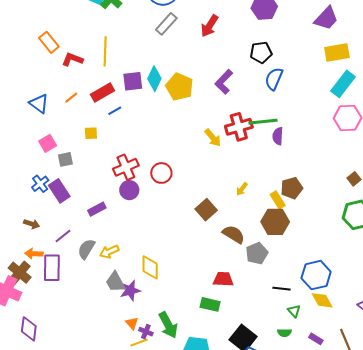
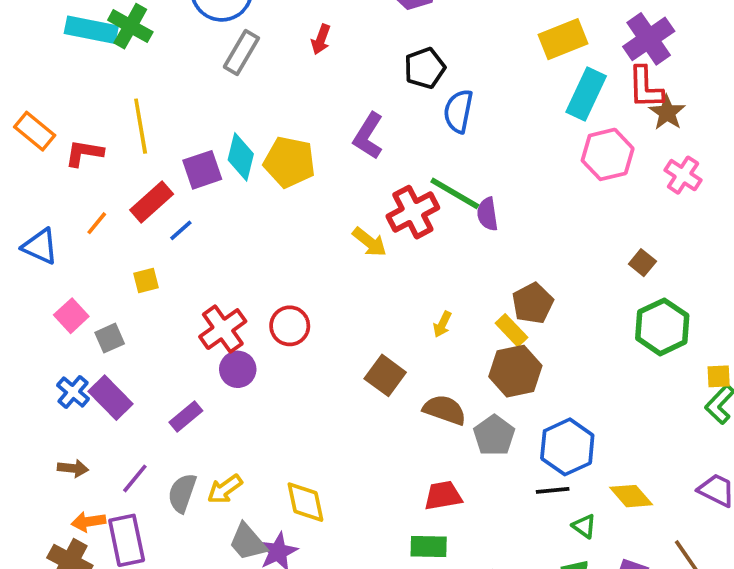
red arrow: (210, 26) -> (321, 39), size x0.7
green line: (263, 122) -> (455, 193), turned 48
blue hexagon: (316, 275) -> (567, 447), moved

